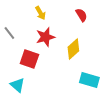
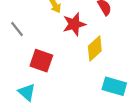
red star: (45, 37) -> (74, 24), moved

